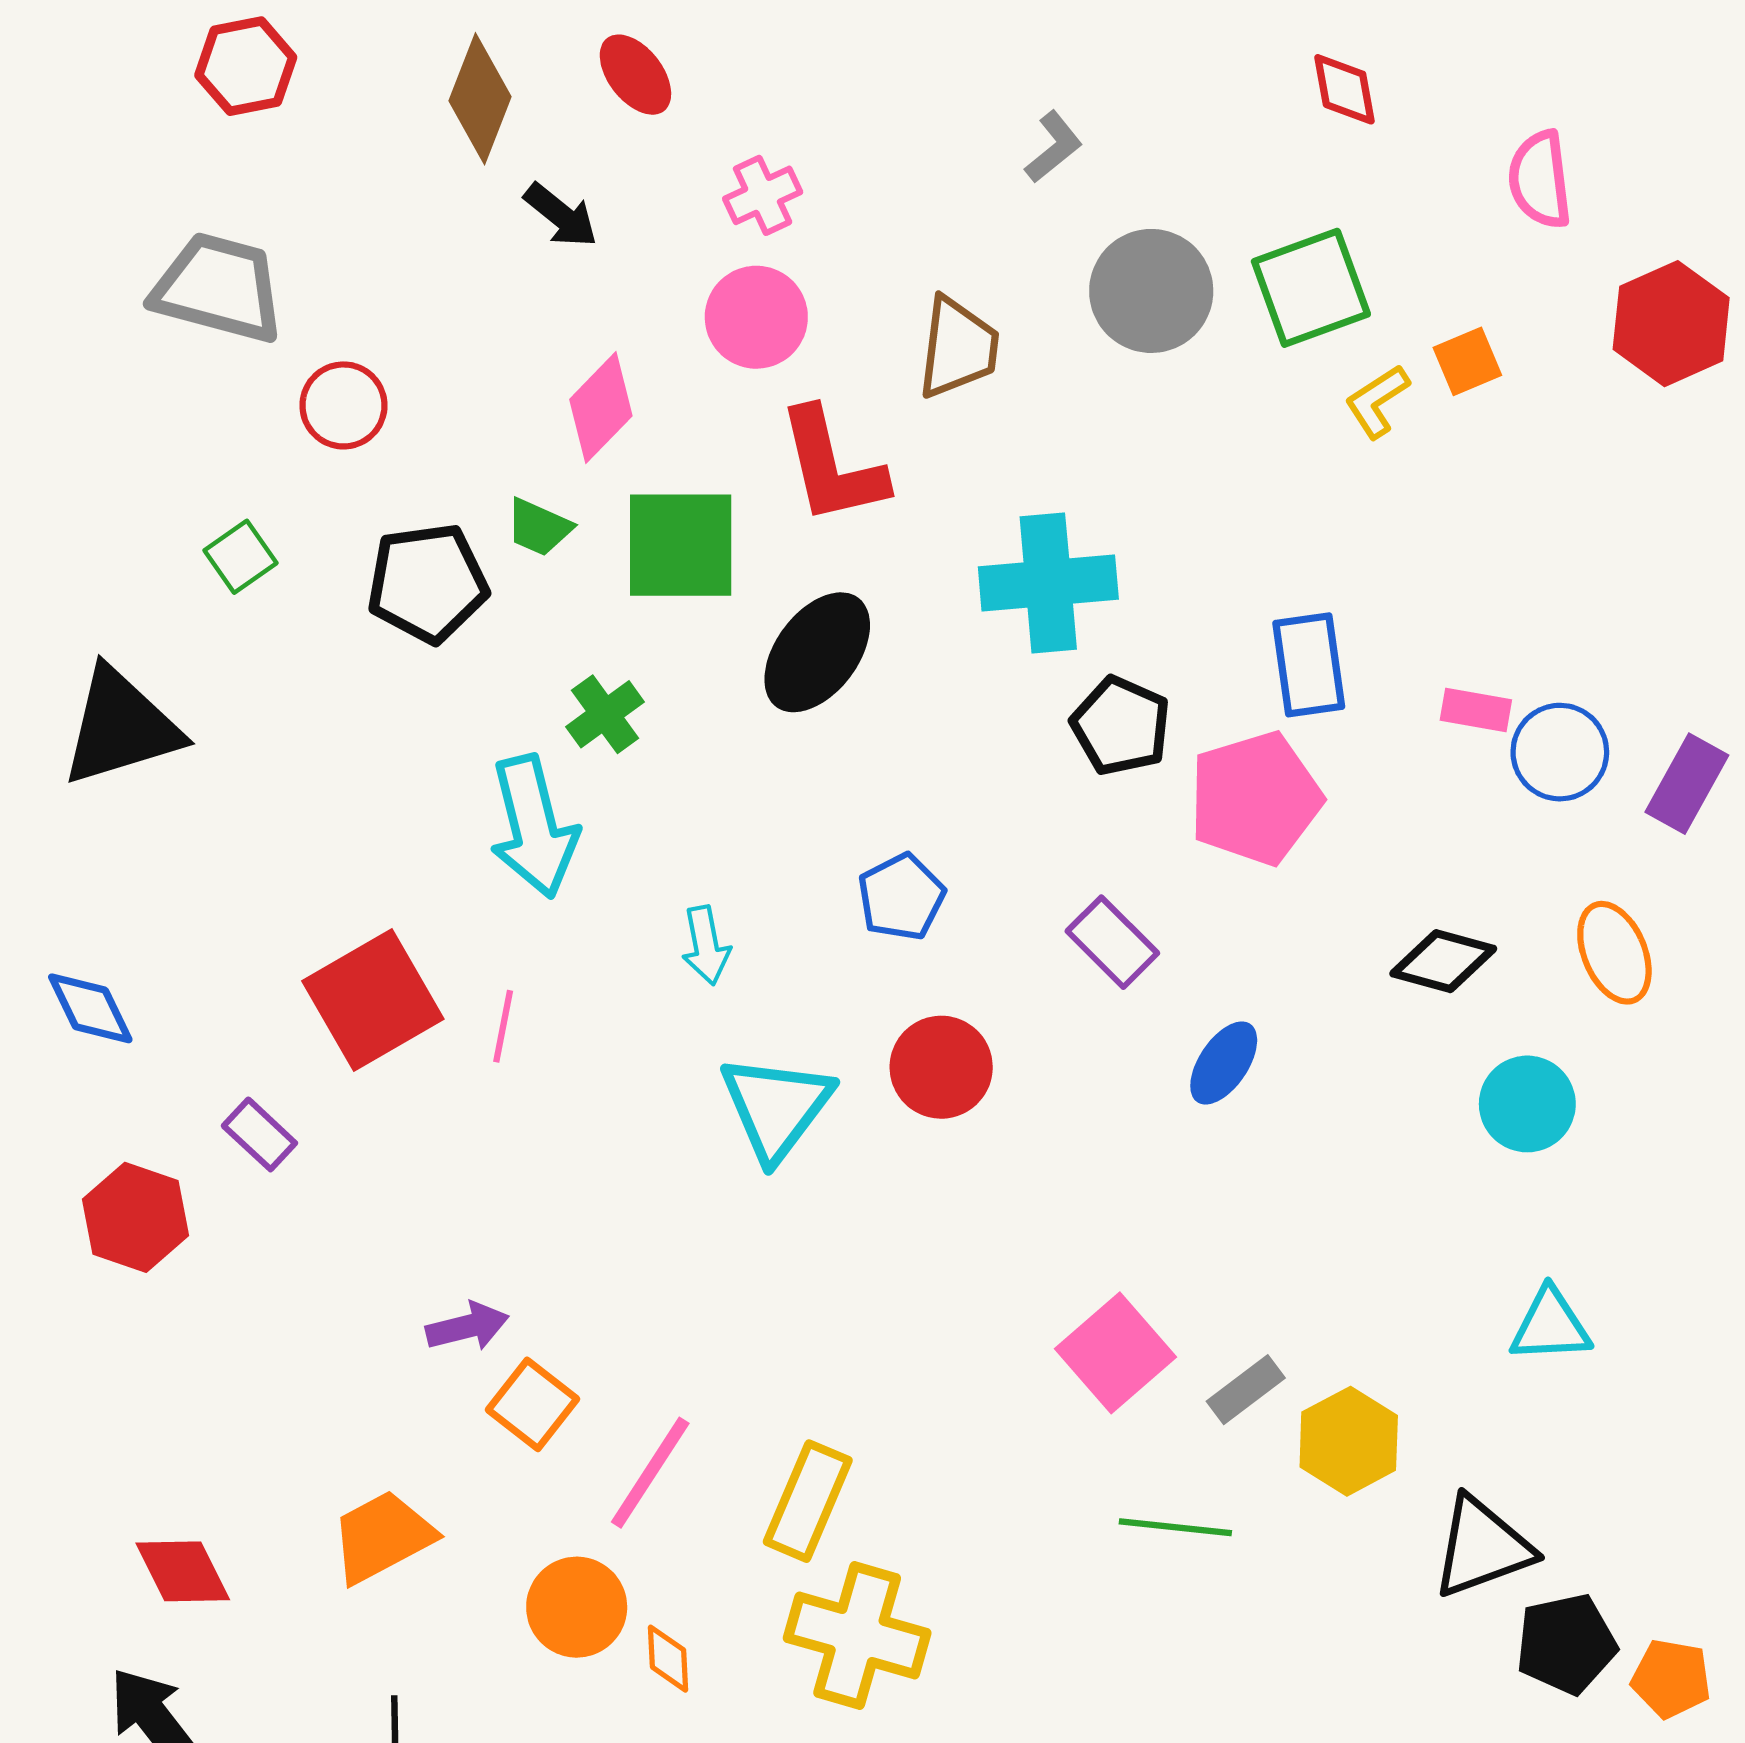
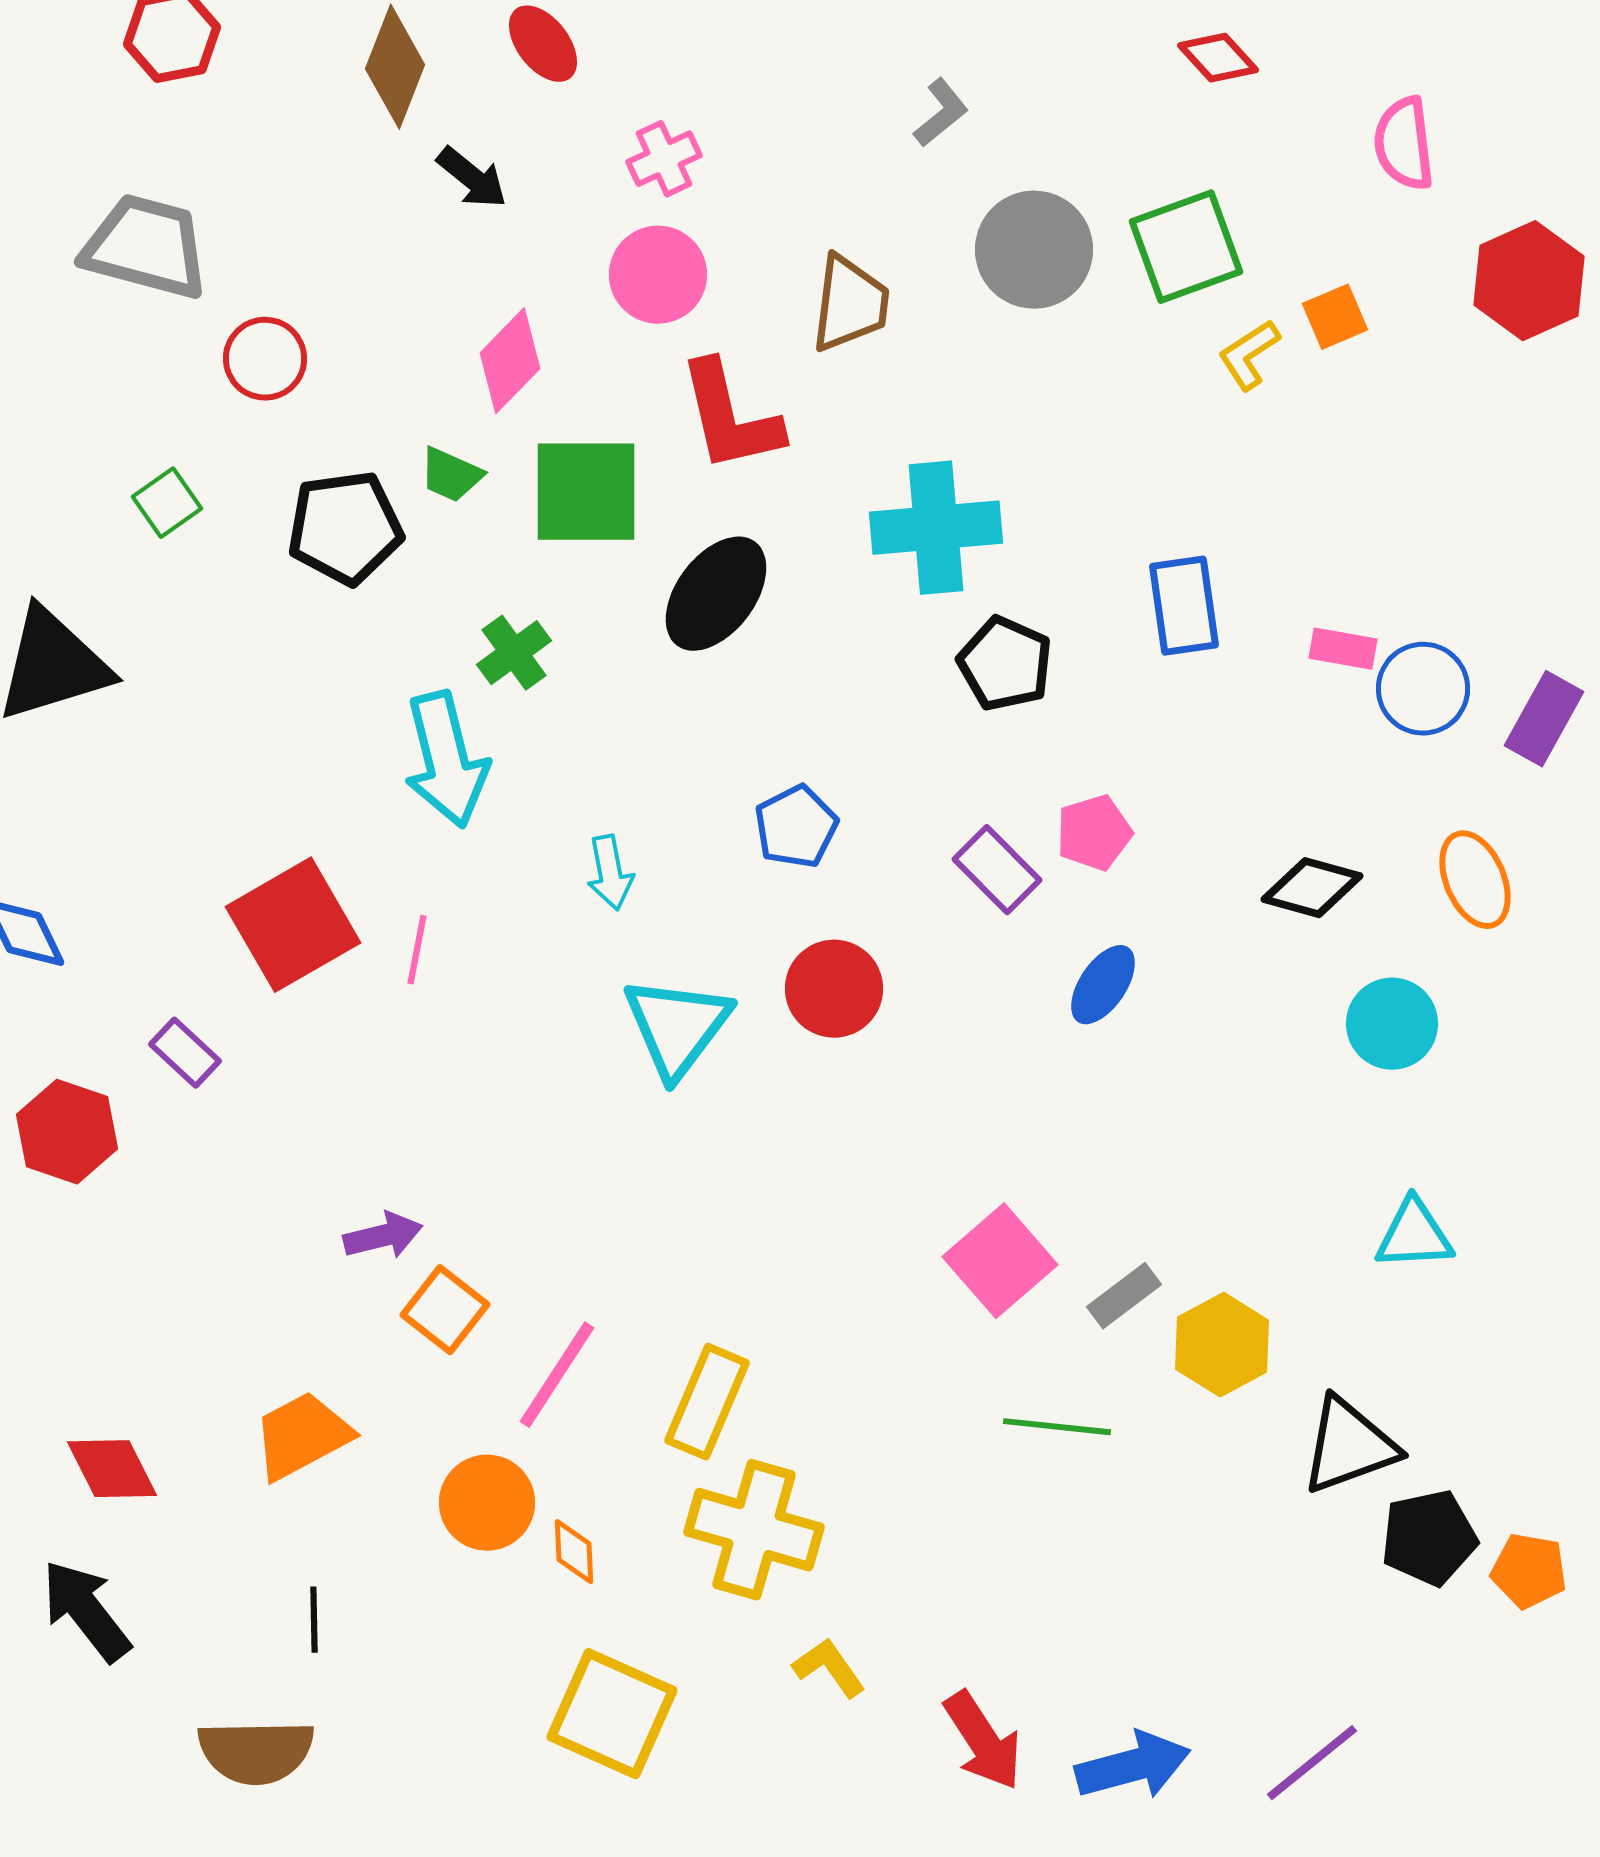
red diamond: (1345, 89) -> (1218, 58), turned -32
pink pentagon: (1255, 798) -> (1094, 833), moved, size x0.6

